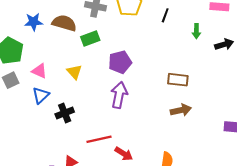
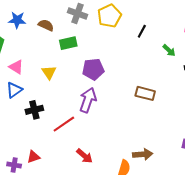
brown semicircle: (64, 23) -> (46, 25), size x0.7
green arrow: (196, 31) -> (169, 50), turned -56
brown arrow: (181, 110) -> (143, 154), moved
red line: (99, 139) -> (64, 124), moved, turned -30

